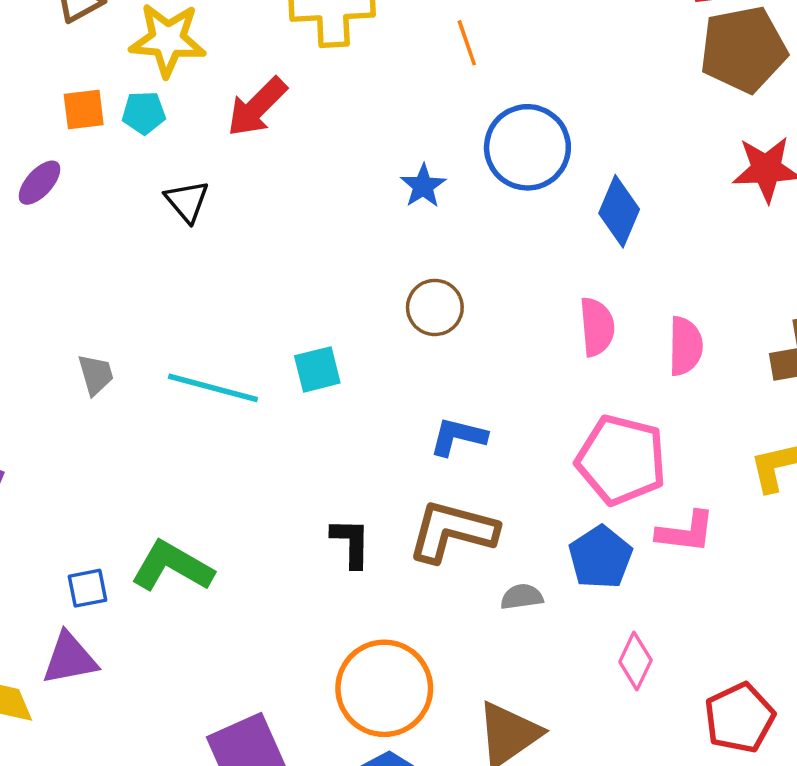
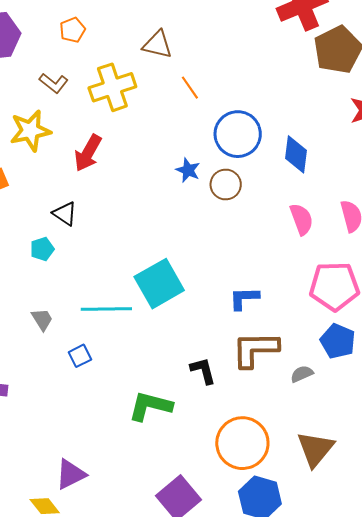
cyan pentagon: (144, 113) -> (42, 249), moved
brown circle: (435, 307) -> (226, 184), moved
cyan square: (317, 369) -> (159, 284), size x1.8
green L-shape: (172, 566) -> (150, 406), moved
blue square: (87, 588) -> (80, 356), moved

